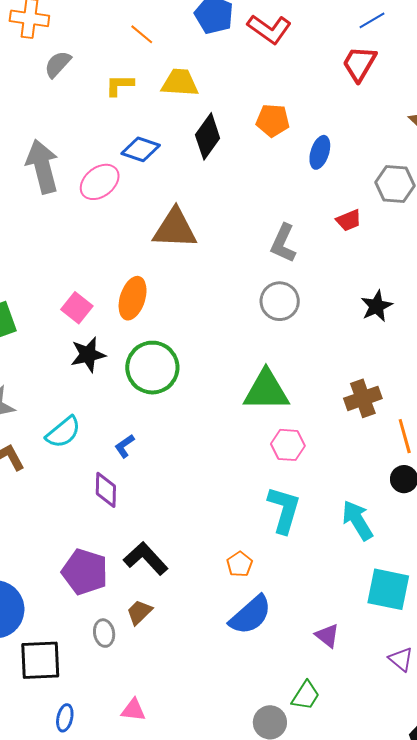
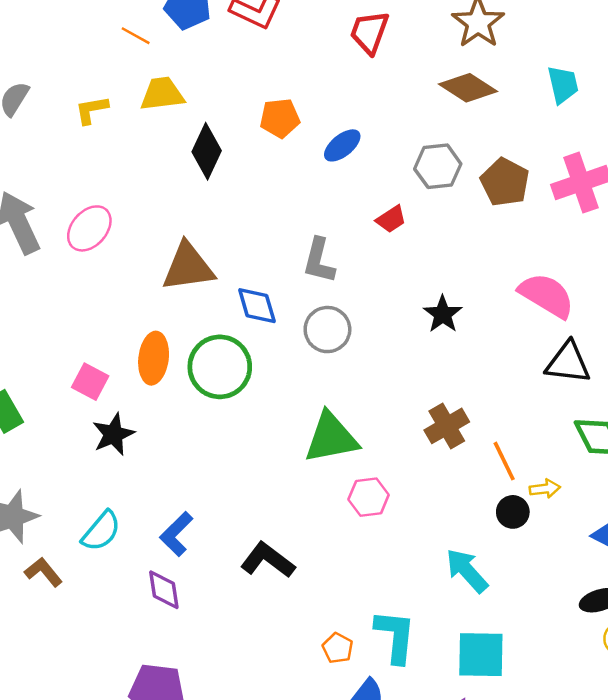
orange line: (142, 34) -> (136, 36), moved
blue diamond: (141, 149) -> (257, 306), moved, turned 66
blue ellipse: (320, 152) -> (342, 145), turned 44
green circle: (152, 368) -> (220, 367), moved
blue L-shape: (125, 446) -> (176, 534), size x1.5
cyan L-shape: (284, 510) -> (395, 636), moved
black L-shape: (146, 558) -> (268, 560), moved
cyan square: (388, 589) -> (481, 655), moved

